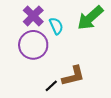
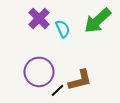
purple circle: (33, 45) -> (39, 72), moved

